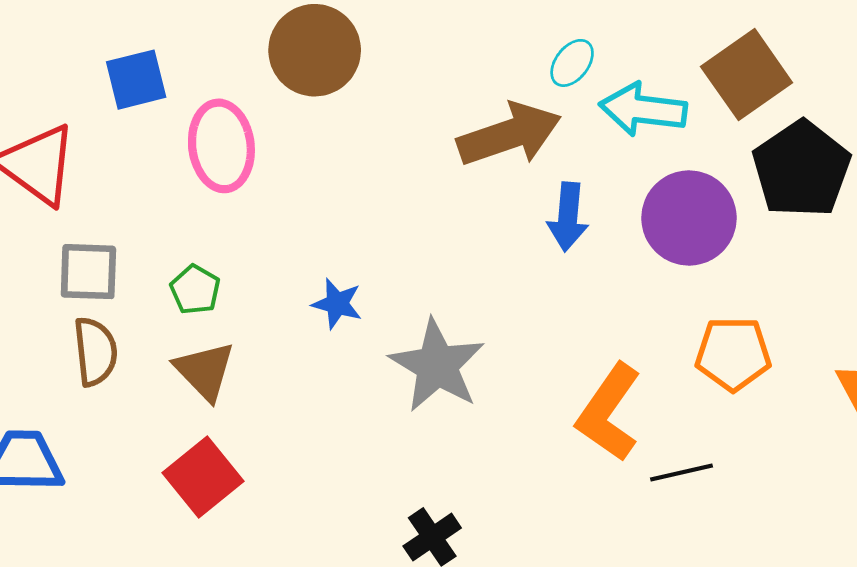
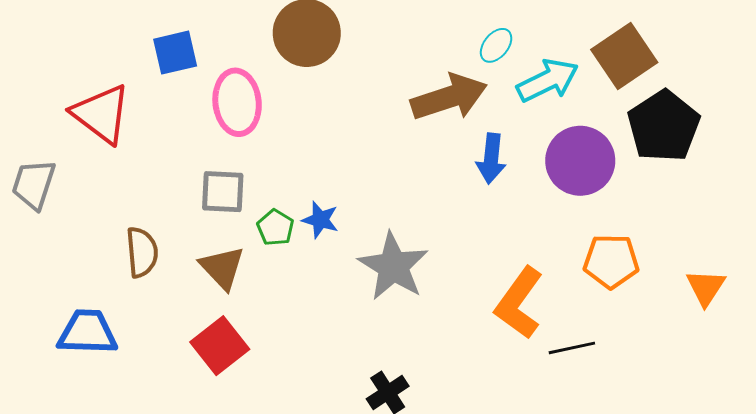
cyan arrow: (643, 109) -> (548, 80), turned 146
gray square: (88, 272) -> (223, 192), moved
green pentagon: (195, 290) -> (275, 228), moved

